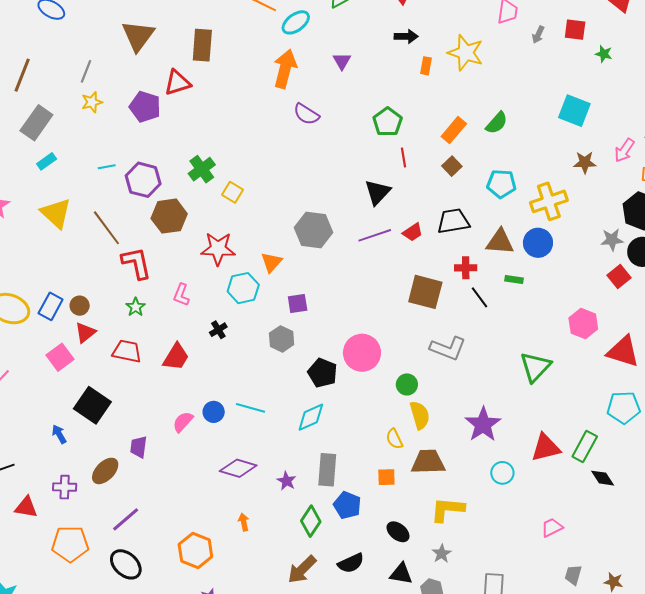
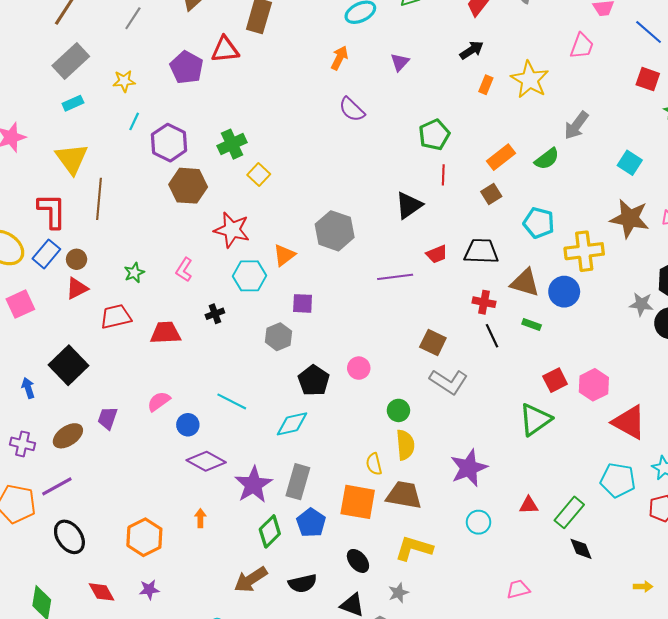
gray arrow: (538, 35) -> (576, 125), moved, size x1.6
black arrow: (406, 36) -> (472, 50), turned -45
orange arrow: (285, 69) -> (339, 58), size x0.6
yellow star: (92, 102) -> (124, 81), moved
cyan square: (574, 111) -> (630, 163), size x0.7
brown star: (585, 162) -> (630, 218), size x1.6
cyan line: (107, 167) -> (134, 121), turned -66
brown line: (106, 228) -> (99, 199), moved, turned 30
purple line: (375, 235) -> (395, 277), moved
red L-shape: (136, 263) -> (52, 211), moved
red square: (619, 277) -> (555, 380), moved
brown square: (425, 292) -> (433, 343), moved, size x0.7
red trapezoid: (127, 351) -> (116, 317), turned -36
pink circle: (362, 353) -> (359, 368), size x0.6
pink square: (60, 357) -> (20, 304), moved
red trapezoid: (176, 357) -> (165, 333), turned -136
blue circle: (214, 412) -> (188, 425), moved
red triangle: (546, 448) -> (529, 505), size x0.6
orange square: (386, 477) -> (358, 502), size x1.8
purple star: (287, 481) -> (253, 485), size x1.8
purple line: (126, 519) -> (57, 486), moved

